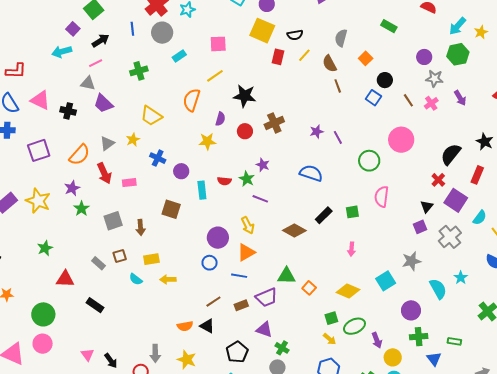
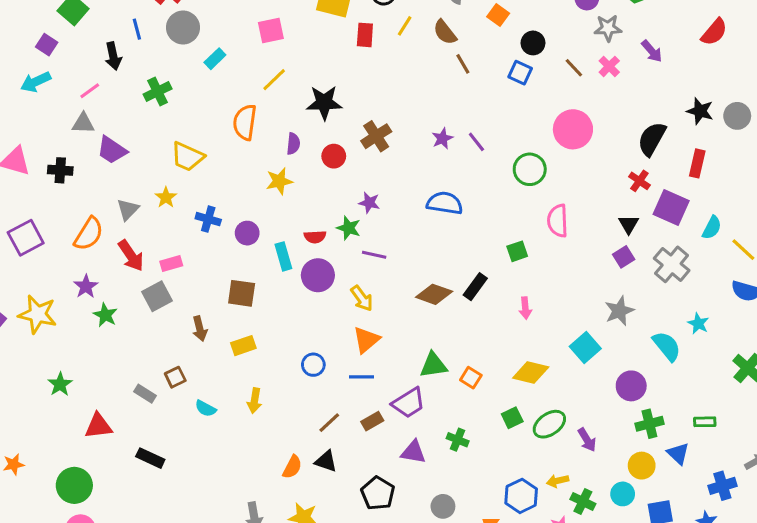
black arrow: (101, 41) -> (113, 56), moved, turned 120
black rectangle: (324, 215) -> (475, 287), moved
gray square: (113, 221) -> (157, 296), moved
purple circle: (218, 238) -> (318, 275), moved
yellow rectangle: (151, 259) -> (243, 346), moved
yellow arrow: (168, 279) -> (255, 401), turned -70
orange semicircle: (185, 326) -> (292, 467), turned -42
yellow arrow: (330, 339) -> (558, 481), moved, turned 136
green cross: (282, 348) -> (458, 440), moved
yellow circle: (393, 357) -> (642, 466), moved

